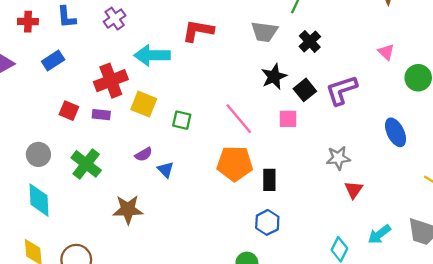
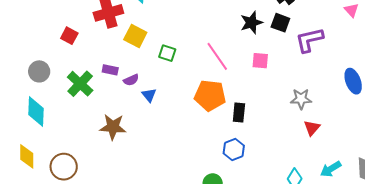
black square: (305, 90) -> (280, 23), moved, turned -36
purple rectangle: (101, 115) -> (110, 70), moved

